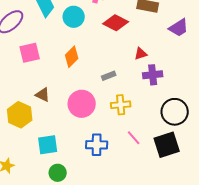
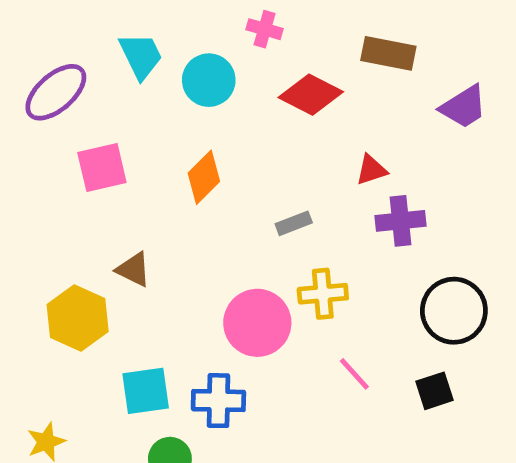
pink circle: (82, 104) -> (257, 323), moved
blue cross: (97, 145) -> (218, 401), moved
black square: (167, 145) -> (434, 391), size x0.6

